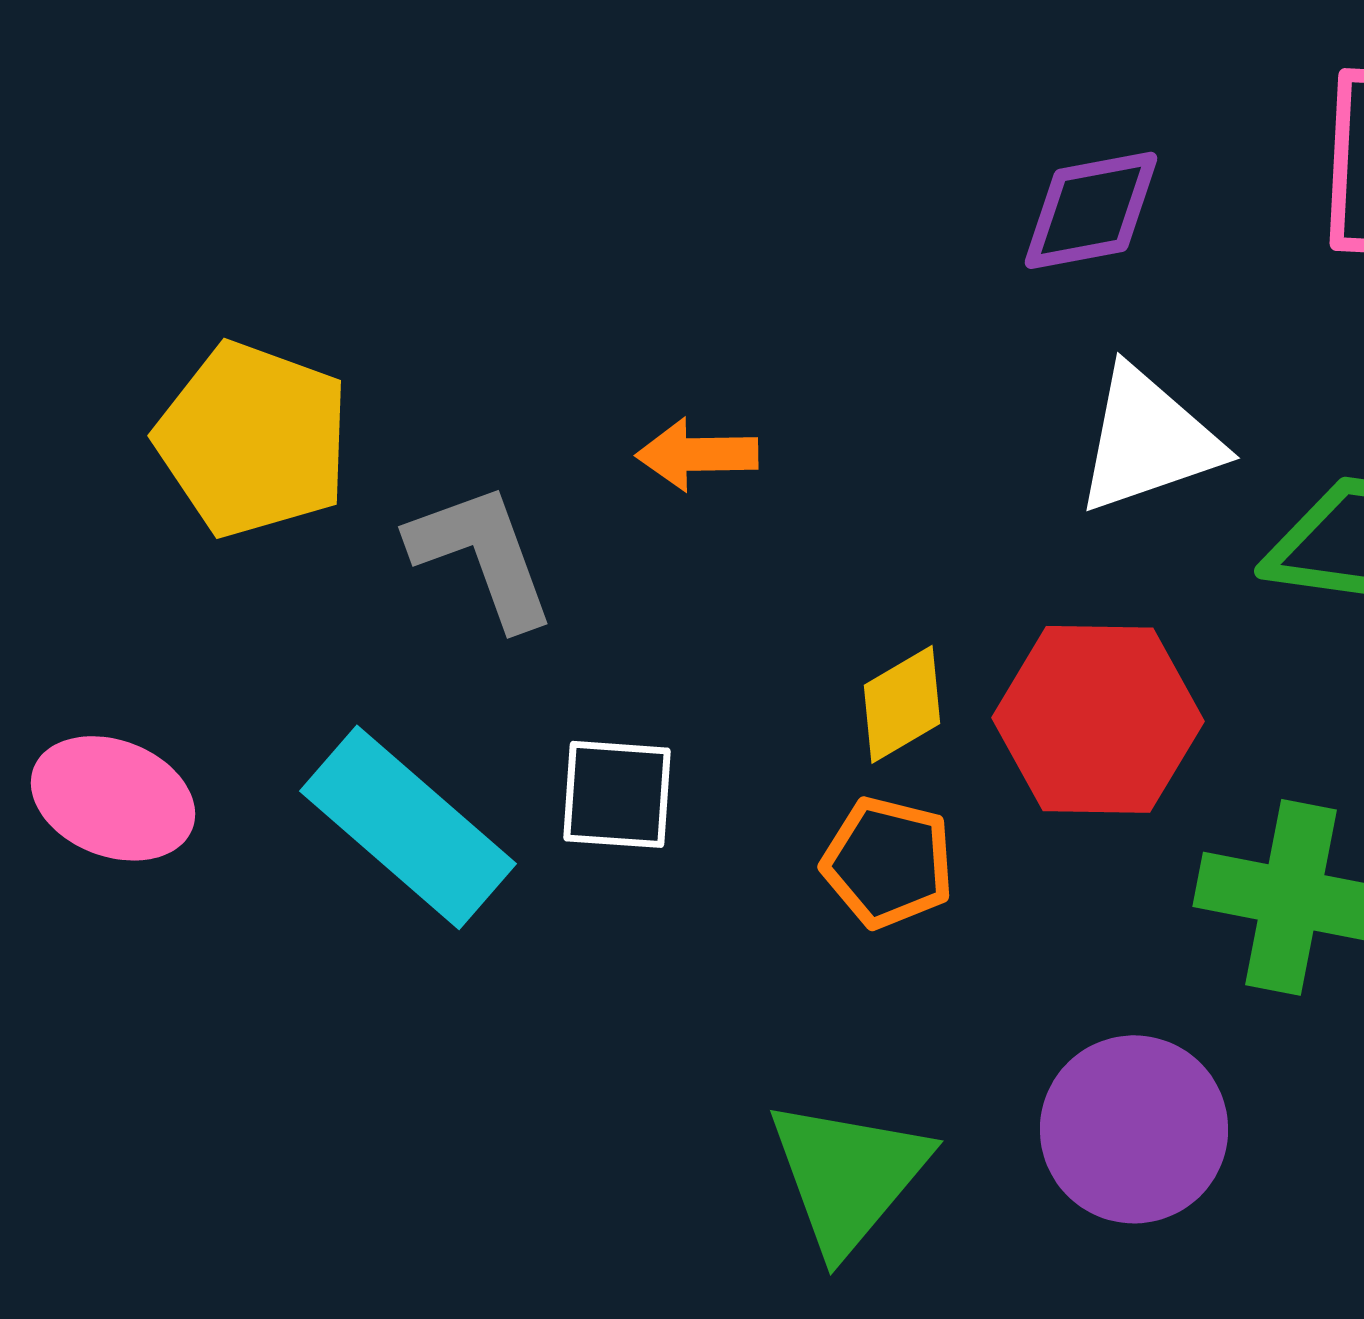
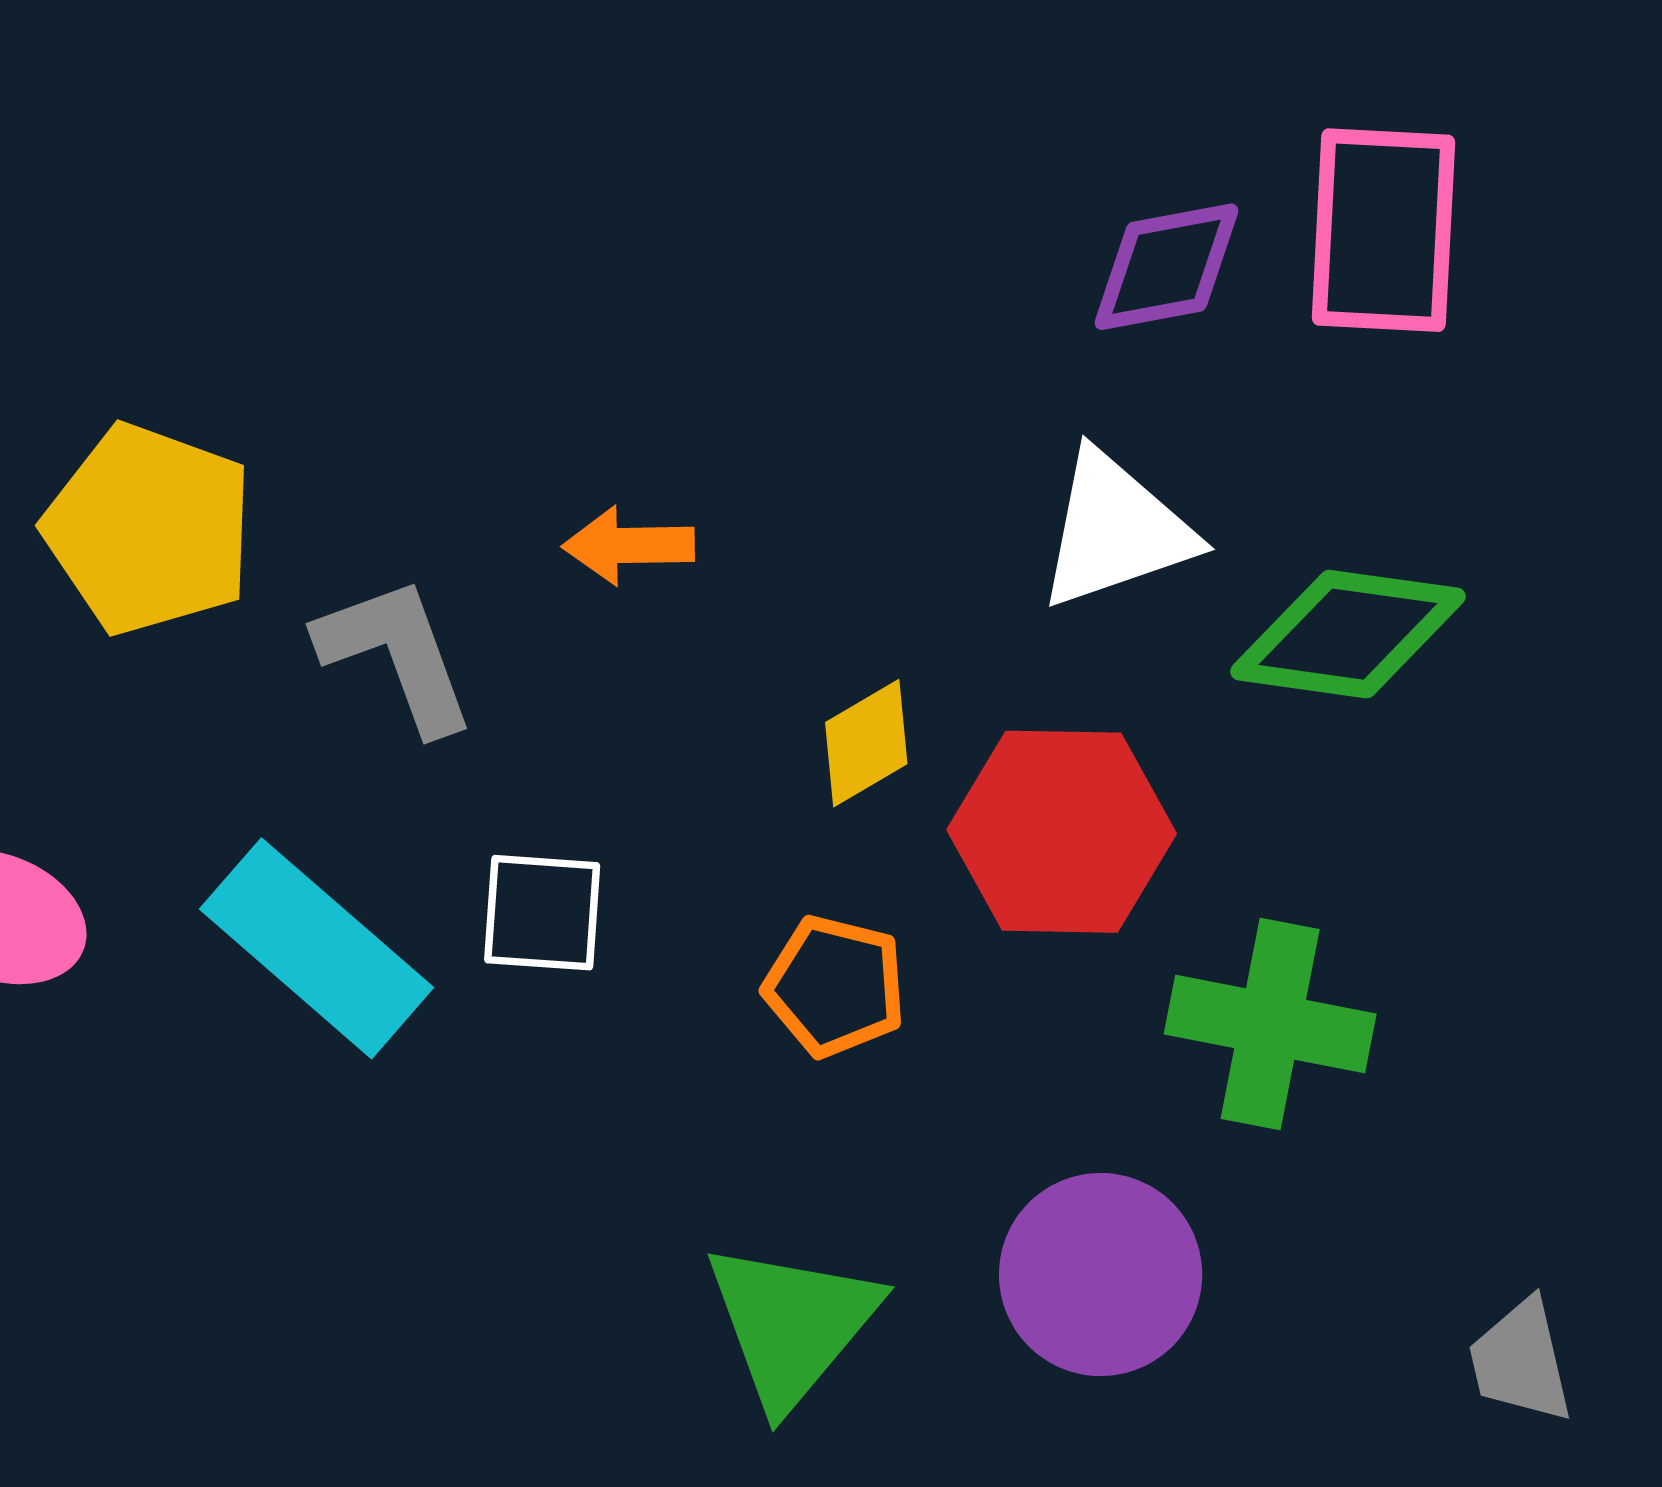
purple diamond: (1091, 210) -> (1166, 267), moved
yellow diamond: (902, 704) -> (866, 743), moved

